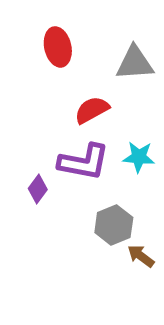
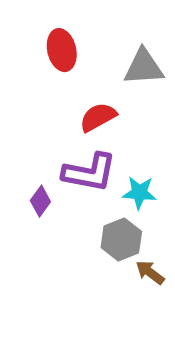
cyan star: (139, 157) -> (139, 193), moved

